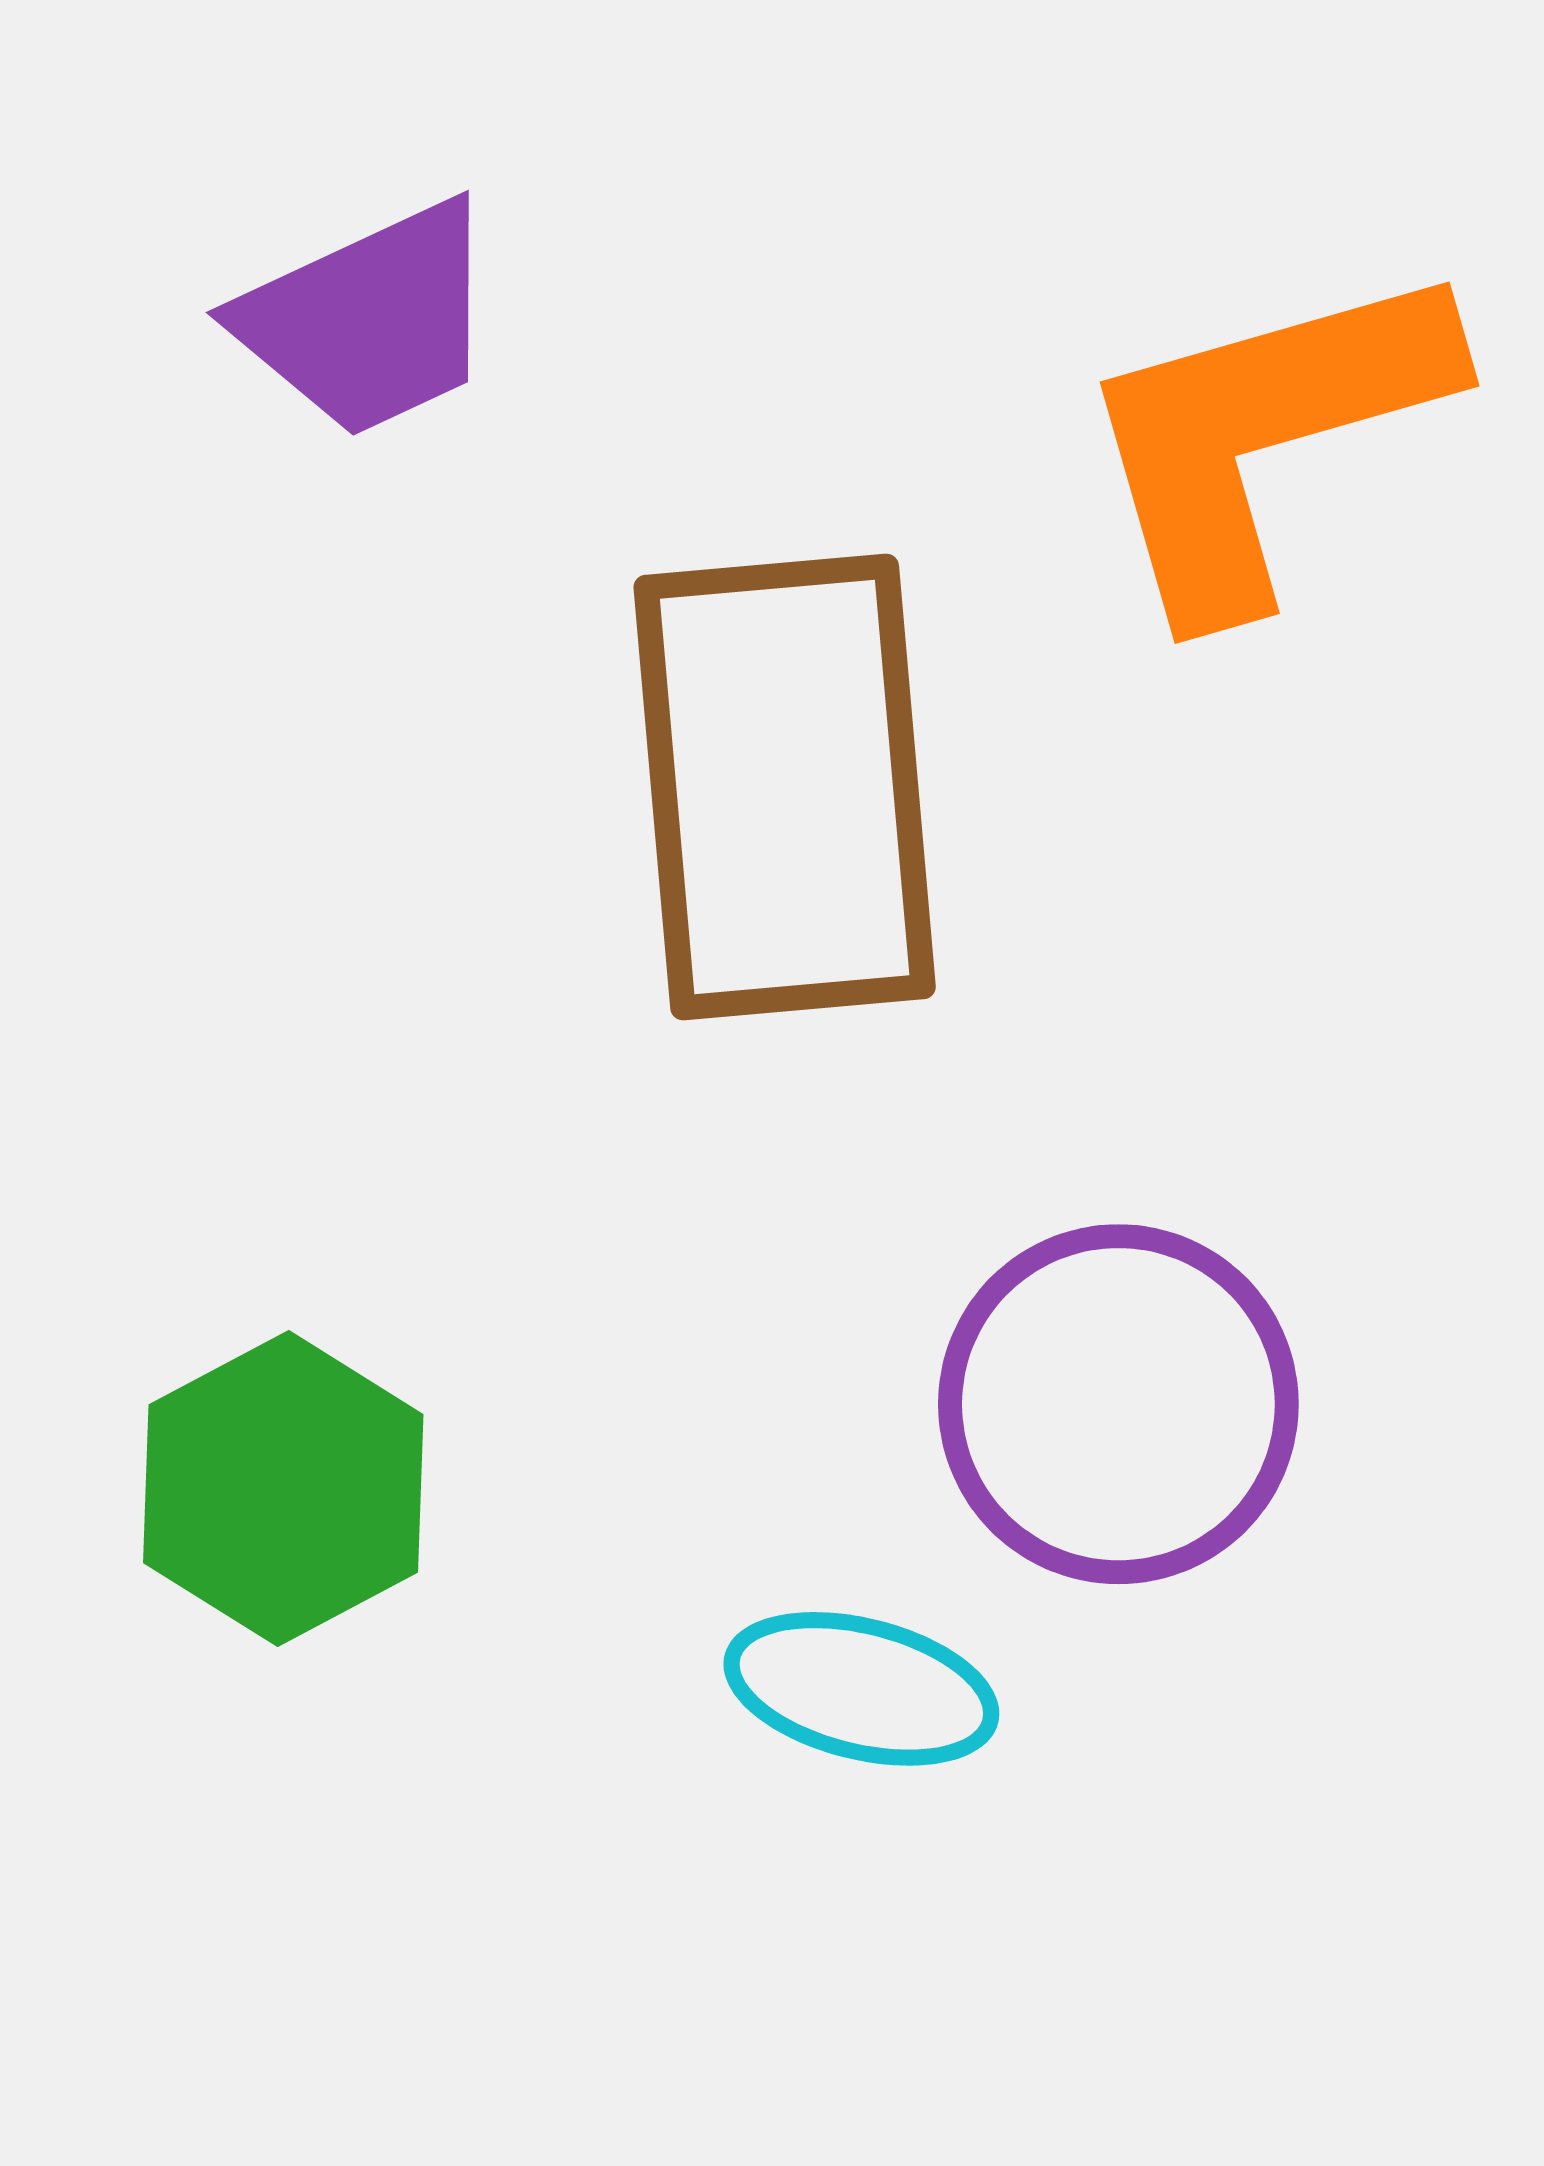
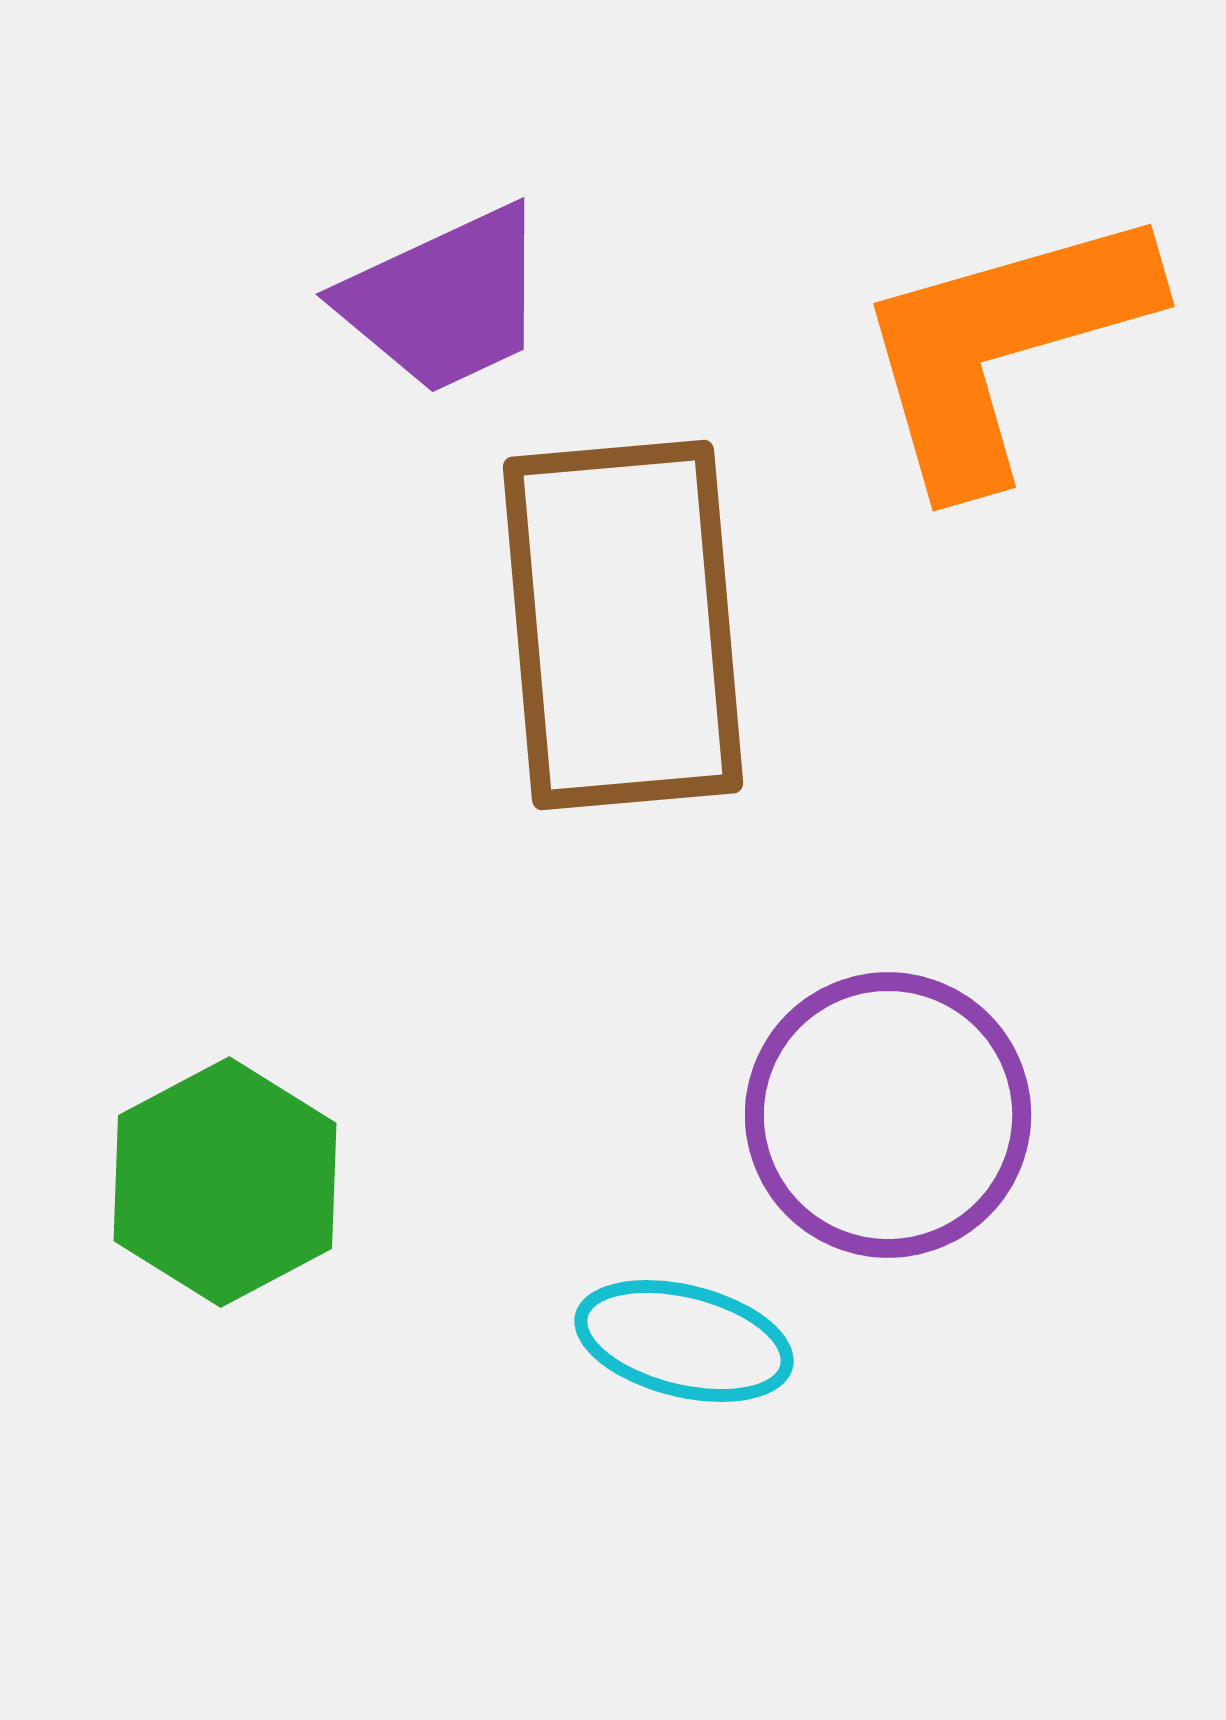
purple trapezoid: (369, 320) -> (445, 300), moved

